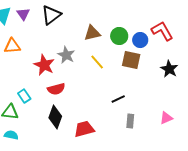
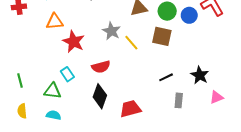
brown square: (131, 60) -> (162, 36), moved
yellow line: (97, 62) -> (131, 43), moved
red star: (44, 65) -> (74, 42), moved
black star: (169, 69) -> (200, 75), moved

